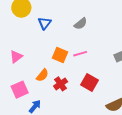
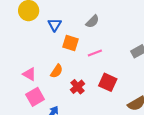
orange square: (60, 55) -> (70, 43), moved
pink triangle: (16, 57) -> (29, 74), moved, turned -48
orange semicircle: (42, 75) -> (57, 71), moved

